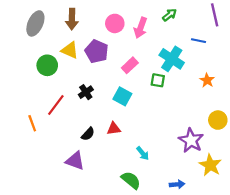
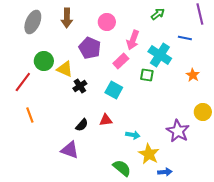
pink arrow: (141, 28) -> (133, 40), moved
yellow triangle: (70, 50) -> (65, 69), moved
red line: (56, 105) -> (23, 82), moved
cyan arrow: (143, 153) -> (133, 135), moved, turned -40
yellow star: (210, 165) -> (149, 154), moved

